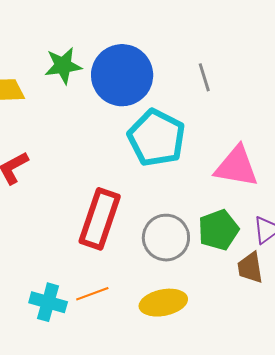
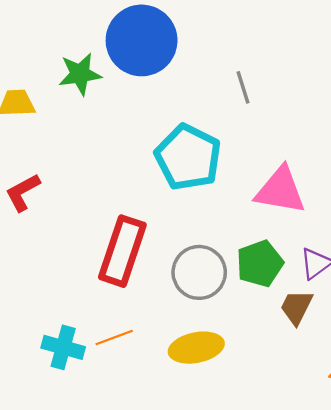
blue circle: (122, 75) -> (142, 40), moved
brown trapezoid: (250, 268) -> (296, 307), turned 36

